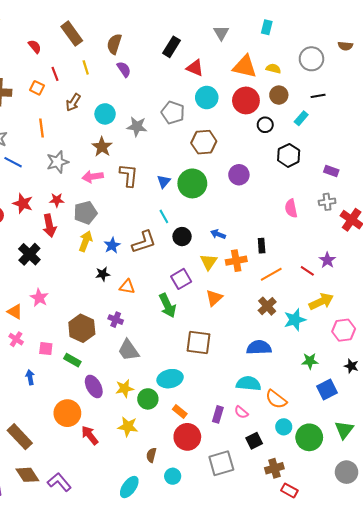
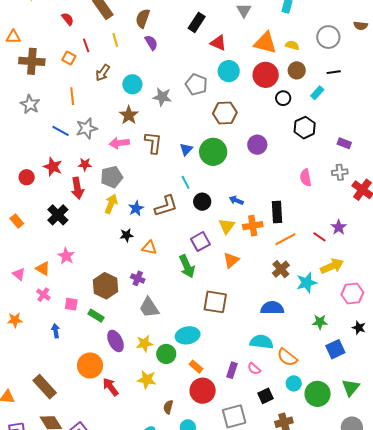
blue line: (13, 162) -> (61, 131), moved
black rectangle: (262, 246) -> (277, 212), size x1.5

